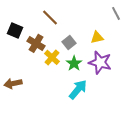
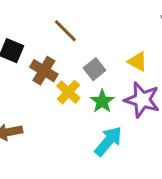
yellow triangle: (97, 37) -> (137, 61), turned 40

